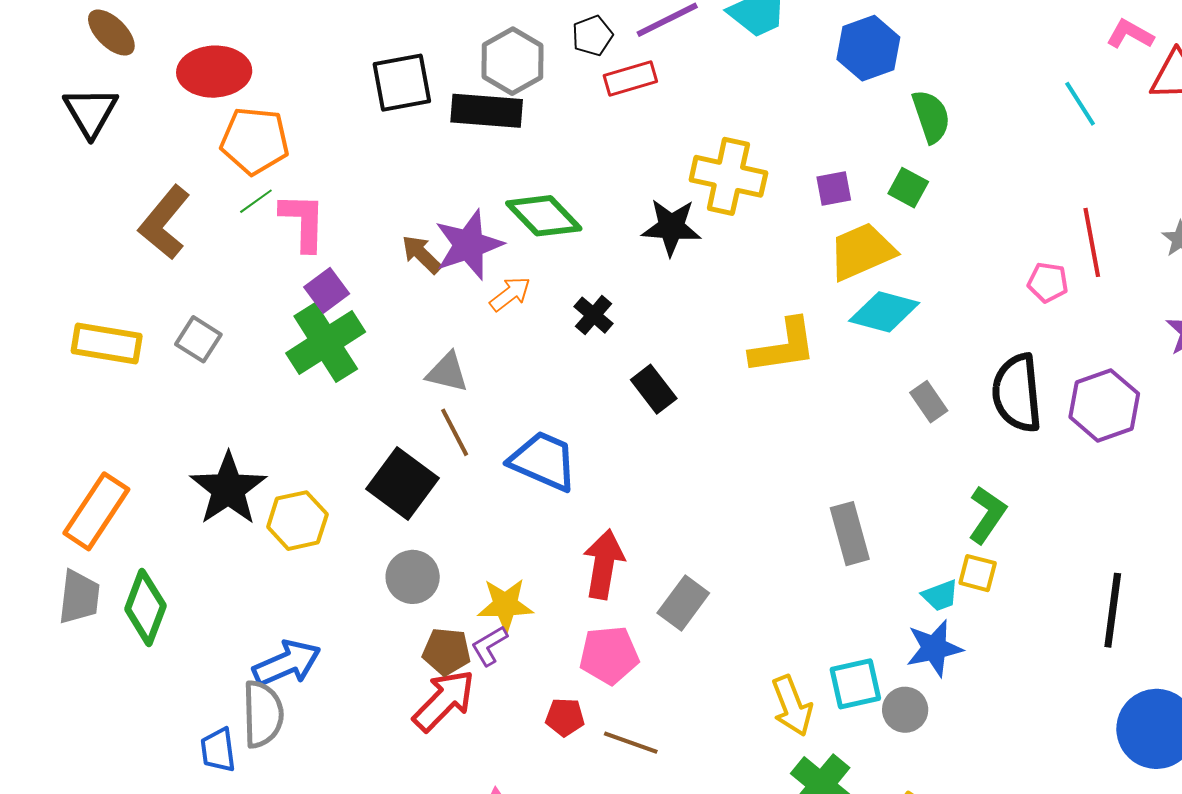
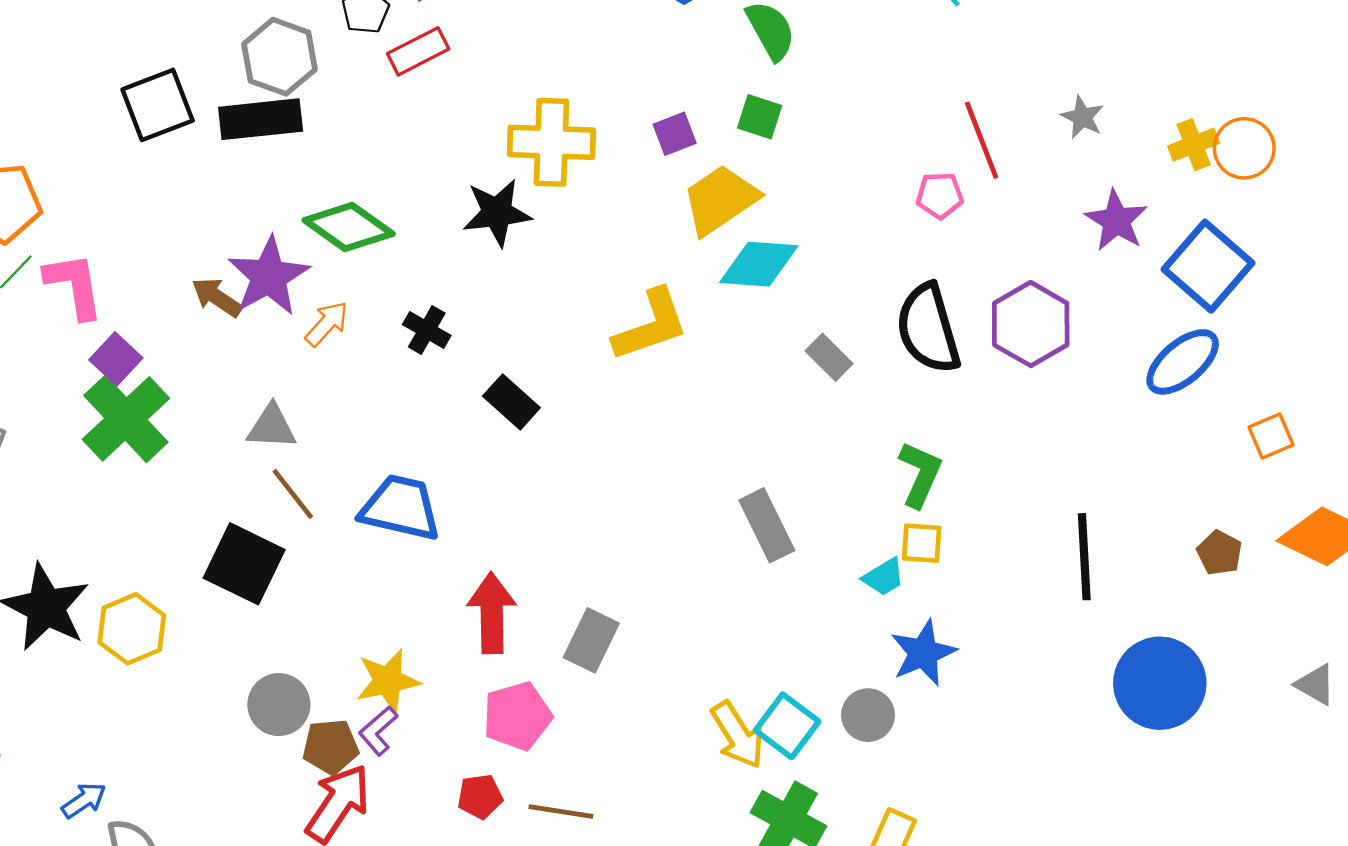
gray circle: (413, 577) -> (279, 705), moved
blue star: (934, 648) -> (923, 653), moved
blue arrow: (287, 663) -> (84, 800), moved, size x0.6
cyan square: (855, 684) -> (787, 726), moved, turned -30

